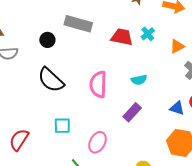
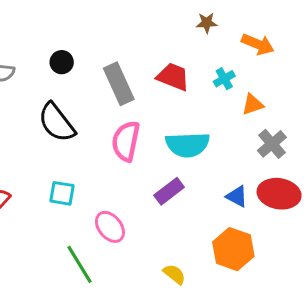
gray rectangle: (78, 24) -> (119, 84), moved, turned 40
cyan cross: (148, 34) -> (224, 79), moved
cyan semicircle: (139, 80) -> (188, 145), size x1.8
pink ellipse: (97, 142) -> (110, 227), turned -75

